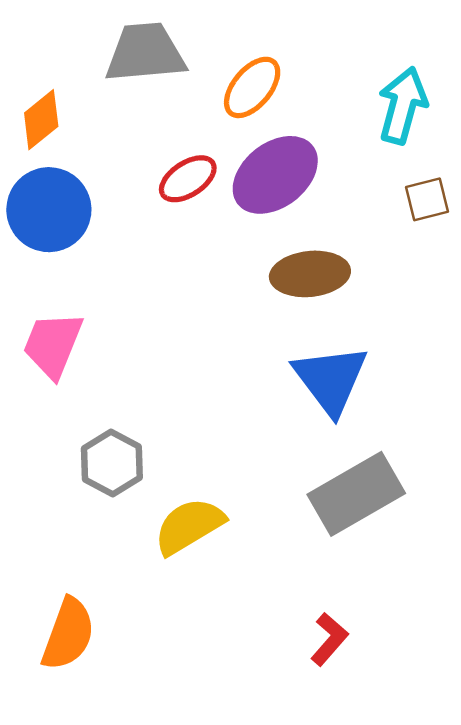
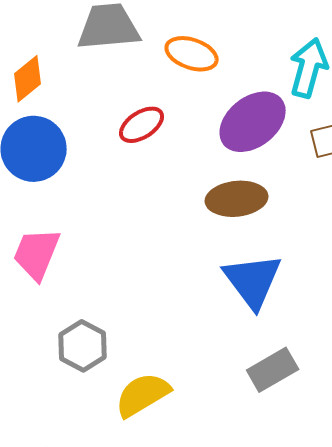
orange ellipse: (252, 87) -> (192, 54), turned 69
purple ellipse: (275, 175) -> (253, 122), moved
gray rectangle: (356, 494) -> (273, 370), size x0.7

